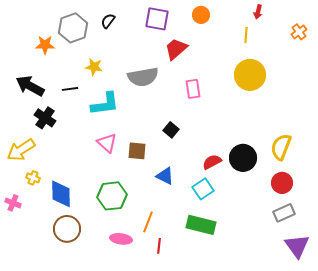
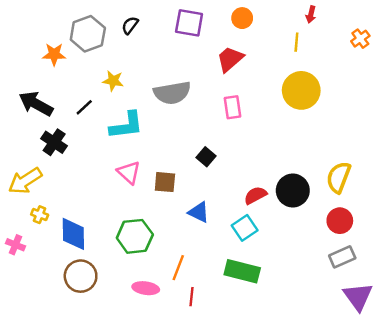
red trapezoid: (176, 49) -> (230, 59), moved
black line: (70, 89) -> (84, 107), turned -35

